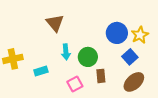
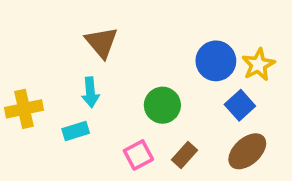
cyan arrow: (66, 52) -> (90, 92), moved
brown rectangle: (101, 76) -> (185, 155), moved, turned 48

